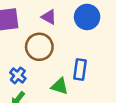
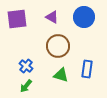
brown circle: (39, 47) -> (58, 46), moved
blue rectangle: (80, 69) -> (87, 69), moved

